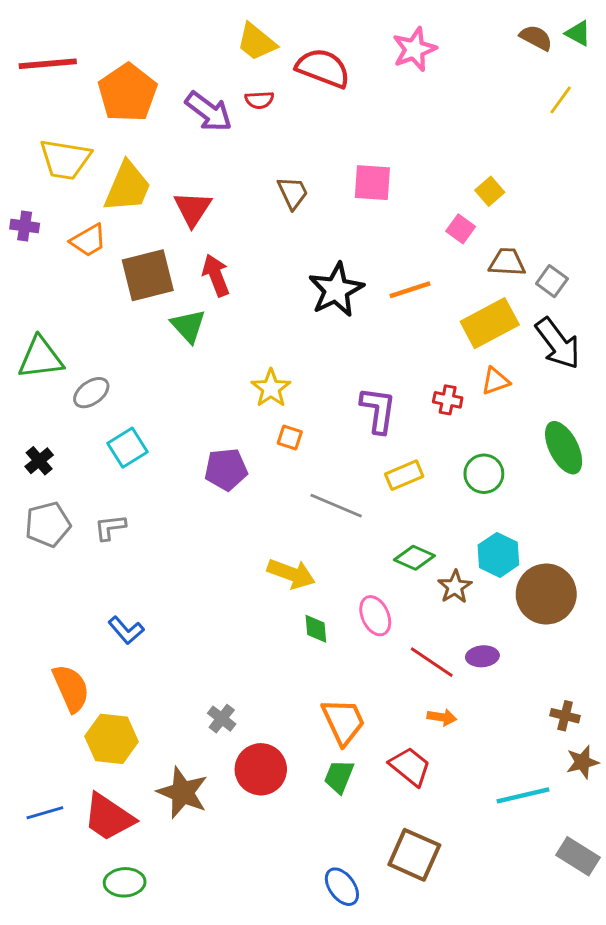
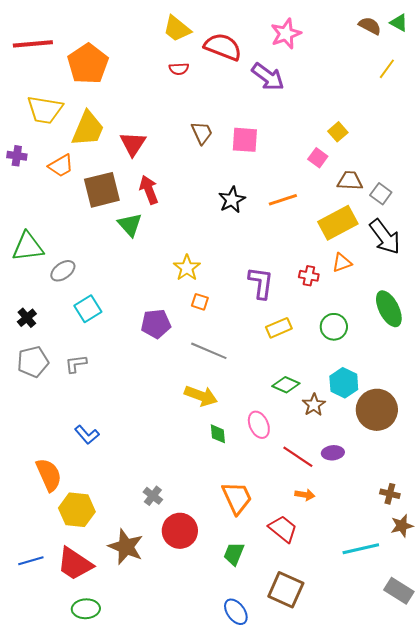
purple arrow: (209, 112) -> (268, 77), moved
pink square: (372, 183) -> (245, 140), moved
black star: (336, 290) -> (232, 200), size x0.7
gray line: (336, 506) -> (209, 351), moved
green trapezoid: (339, 777) -> (234, 554), moved

